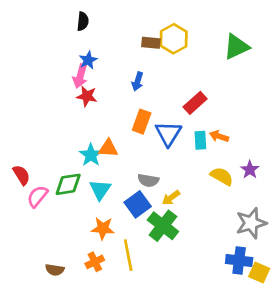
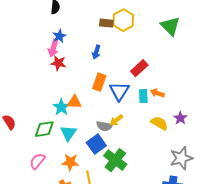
green triangle: (236, 47) -> (170, 26), turned -50
pink semicircle: (37, 196) -> (37, 161), moved
yellow arrow: (171, 198) -> (116, 120), moved

